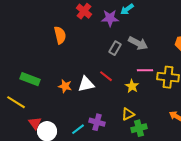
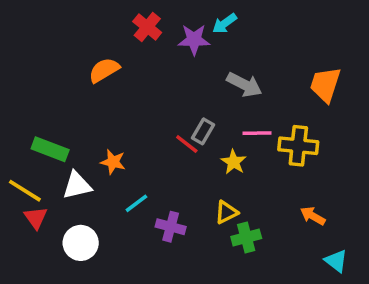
orange semicircle: (60, 35) -> (104, 70), turned -108
gray rectangle: (115, 48) -> (203, 131), moved
white triangle: (86, 84) -> (77, 185), moved
red triangle: (35, 123) -> (36, 218), moved
cyan line: (78, 129) -> (136, 203), moved

